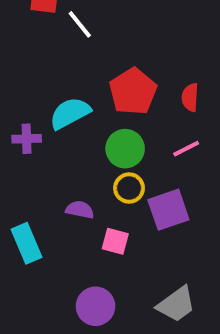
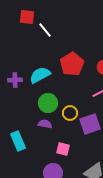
purple cross: (27, 139) -> (15, 80), moved
green circle: (125, 149) -> (48, 103), moved
pink square: (115, 241) -> (63, 149), moved

